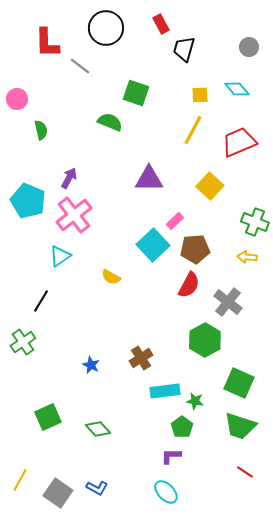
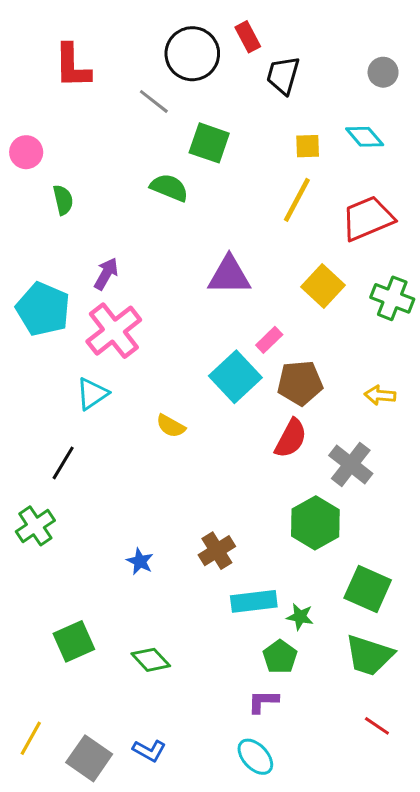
black circle: (106, 28) -> (192, 54), moved
gray line: (80, 66) -> (154, 101), moved
green cross: (255, 222) -> (392, 298), moved

